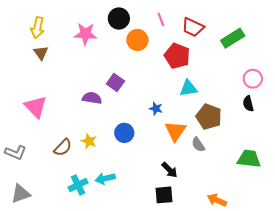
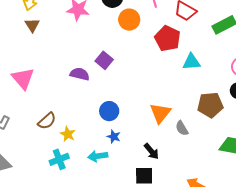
cyan triangle: (188, 88) -> (191, 62), moved
blue star: (156, 109) -> (114, 137), moved
brown pentagon: (209, 117) -> (210, 105), moved, turned -30
yellow star: (89, 141) -> (68, 134), moved
cyan arrow: (105, 179) -> (98, 156), moved

